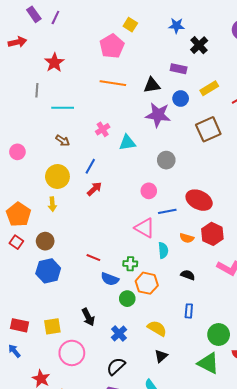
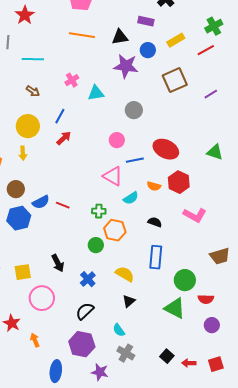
cyan semicircle: (163, 250) -> (131, 198), turned 63
blue semicircle: (110, 279) -> (41, 202), moved, turned -48
blue rectangle: (189, 311) -> (156, 257), size x1.6

